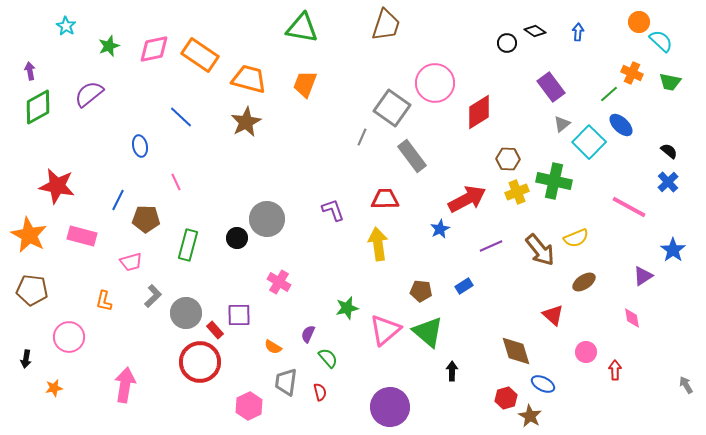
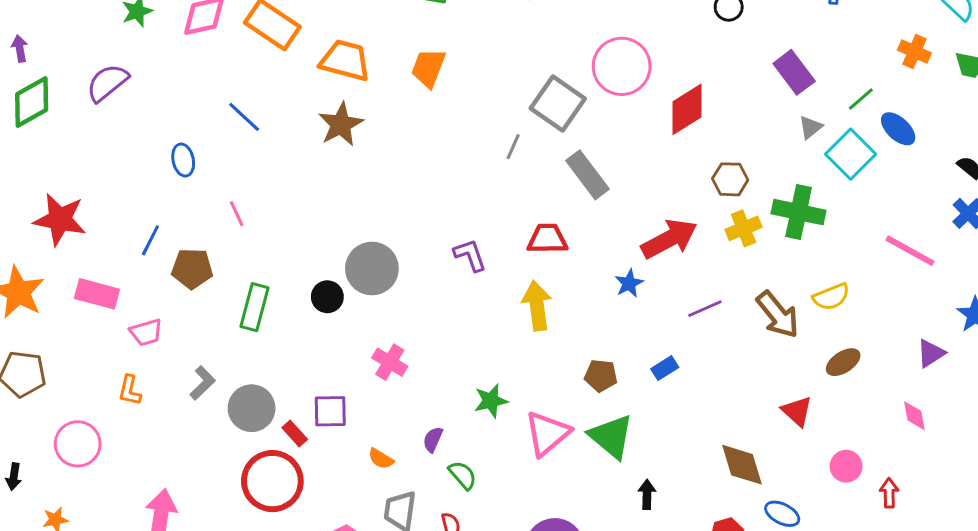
green line: (609, 94) -> (861, 99), moved
pink trapezoid: (131, 262) -> (146, 332), moved

